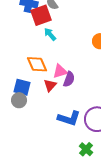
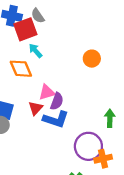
orange diamond: (37, 64) -> (21, 69), moved
blue L-shape: (69, 118) -> (56, 119), moved

